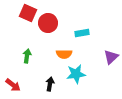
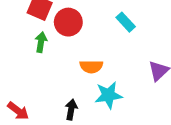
cyan rectangle: (82, 33) -> (126, 22), moved, turned 56
green arrow: (27, 56) -> (41, 42), moved

